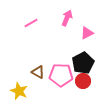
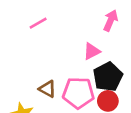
pink arrow: (67, 18) -> (111, 20), moved
pink triangle: (87, 33) -> (92, 51), moved

